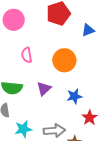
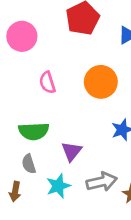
purple triangle: (44, 89) -> (72, 151), moved

